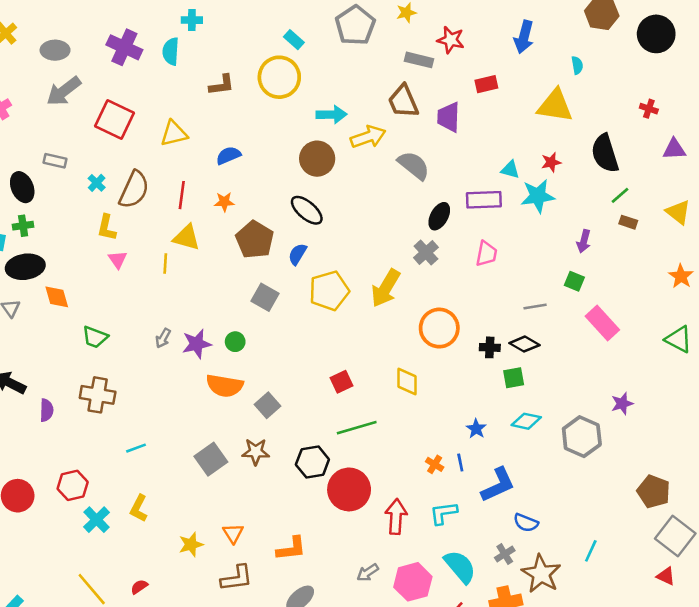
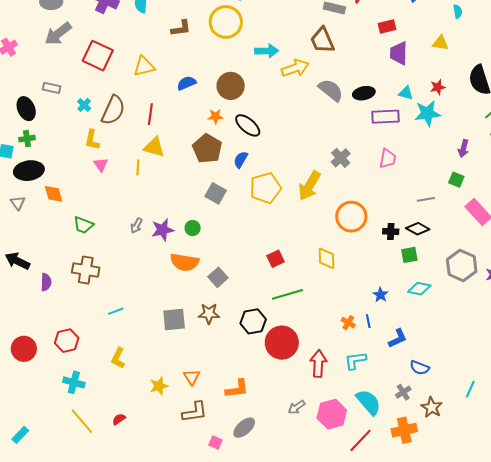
yellow triangle: (555, 106) -> (440, 43), size x0.6
purple trapezoid: (449, 117) -> (399, 53), moved
brown circle: (317, 159) -> (231, 86), moved
orange star: (224, 202) -> (215, 116), moved
black ellipse: (439, 216) -> (364, 93), moved, turned 50
gray hexagon: (582, 437) -> (462, 266), moved
gray square: (211, 459) -> (174, 320), turned 30
blue L-shape: (498, 485) -> (398, 338), size x0.7
cyan cross: (97, 520) -> (74, 382), moved, turned -30
brown star: (541, 574) -> (432, 407), size x0.7

